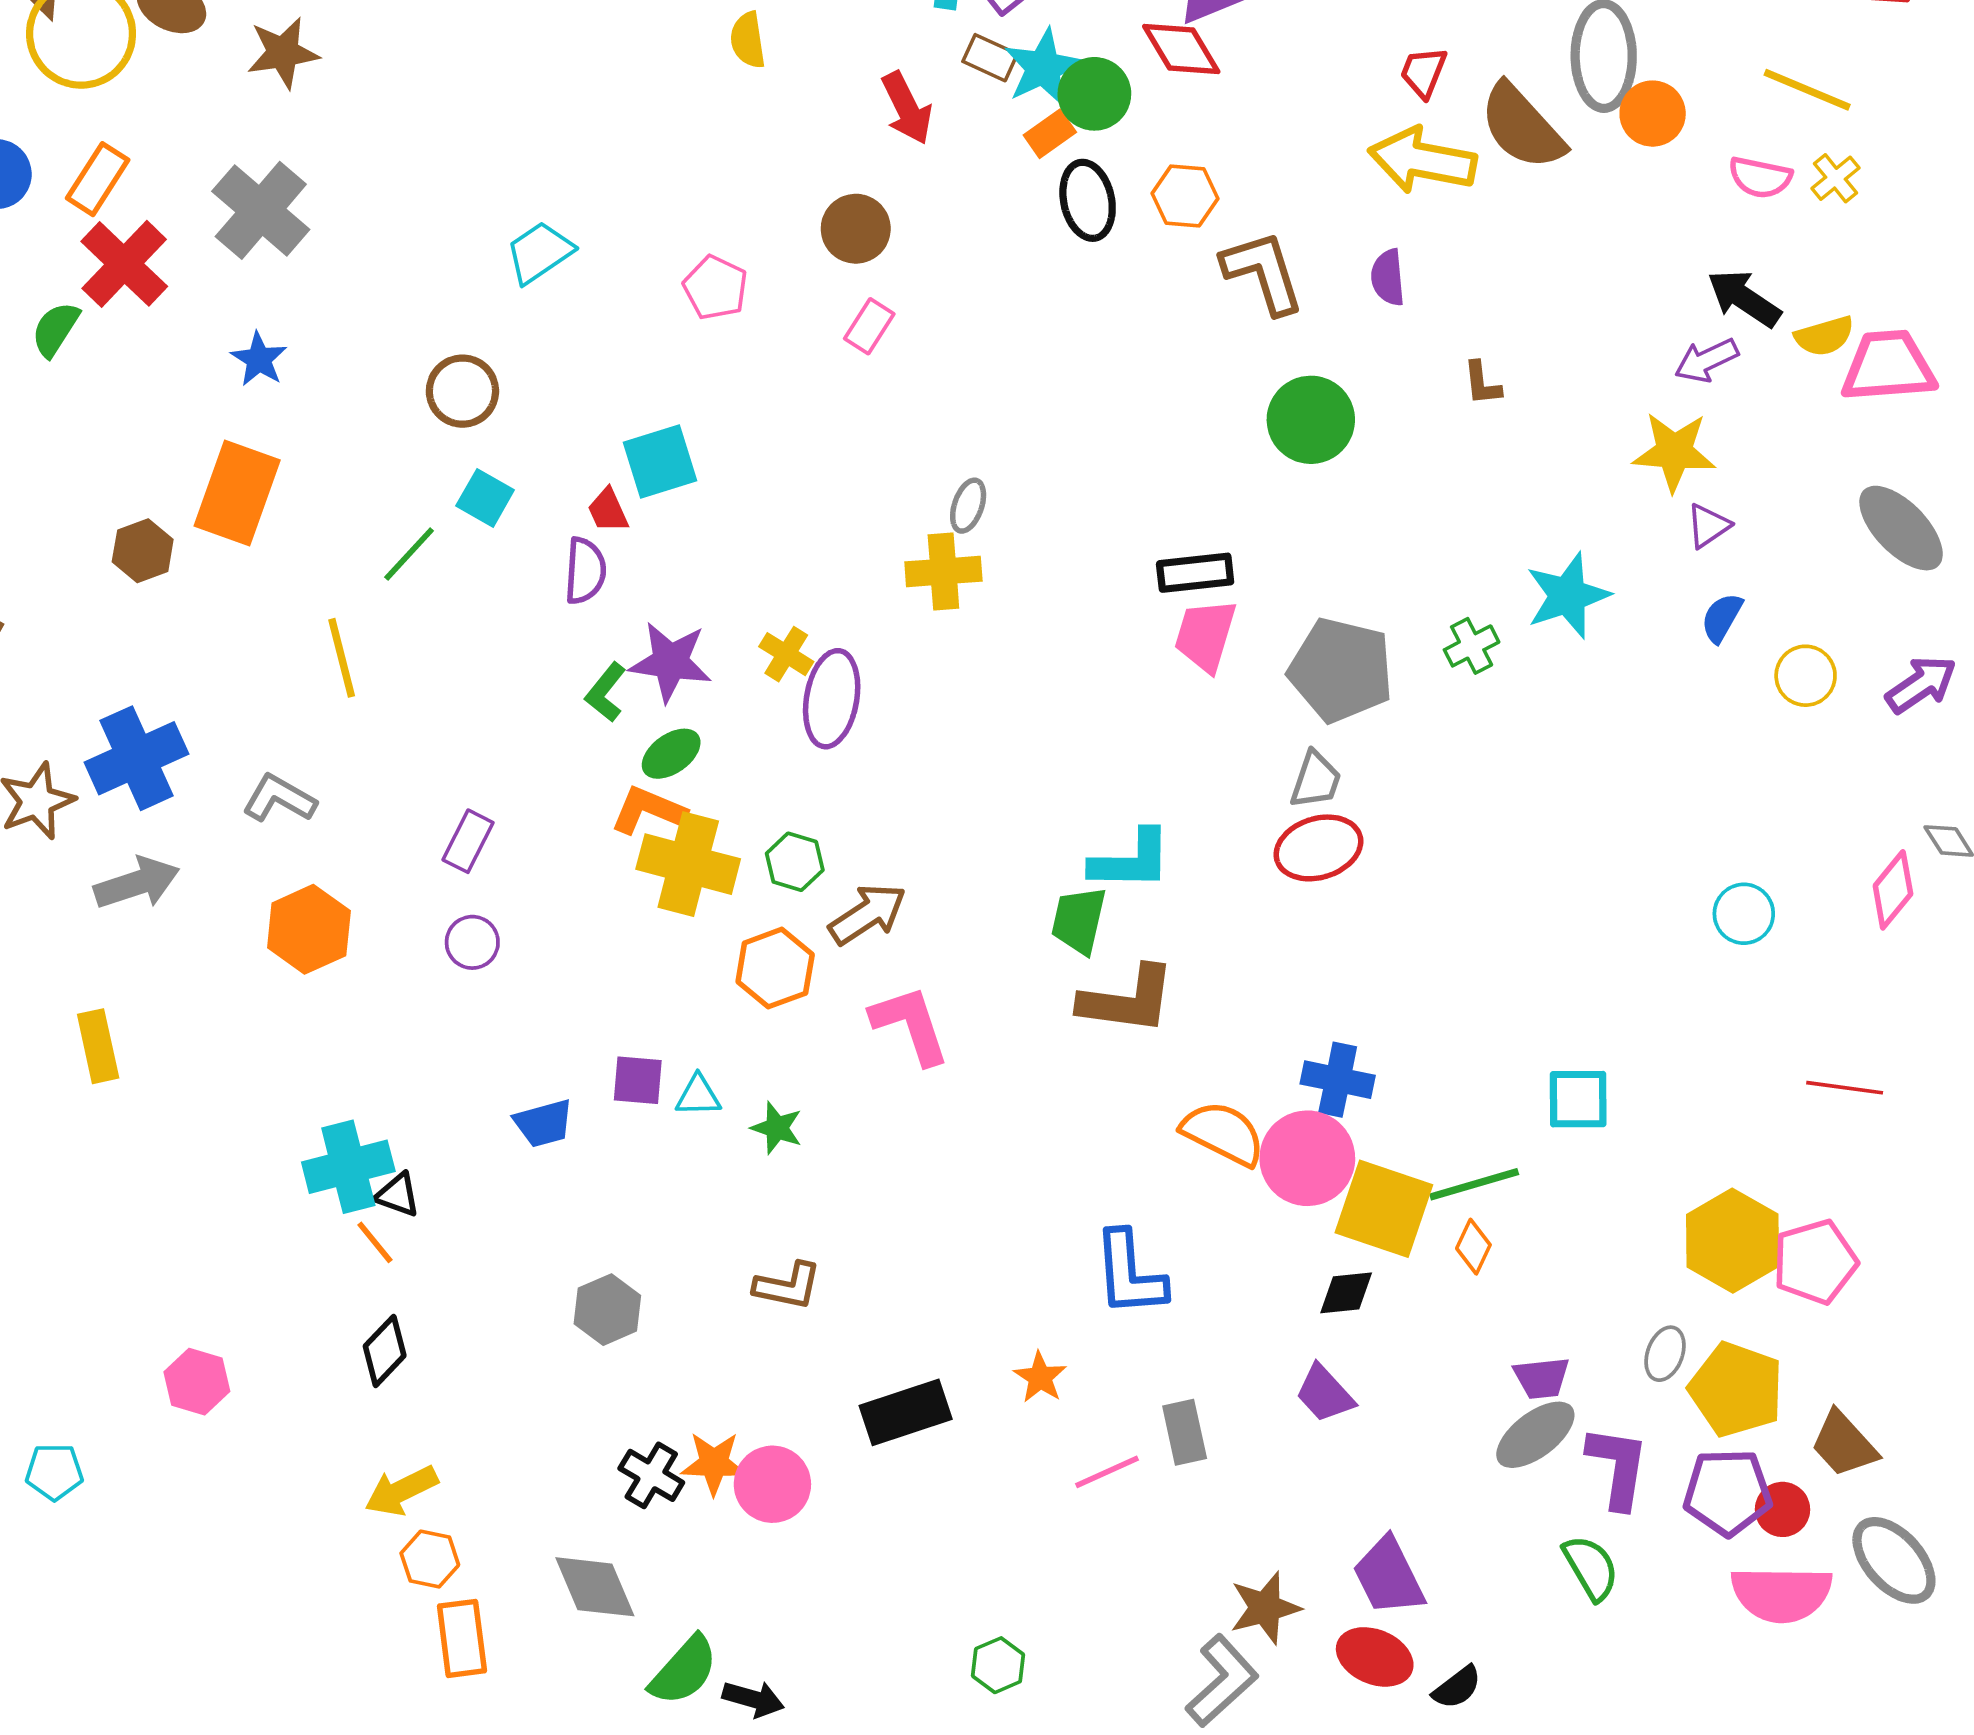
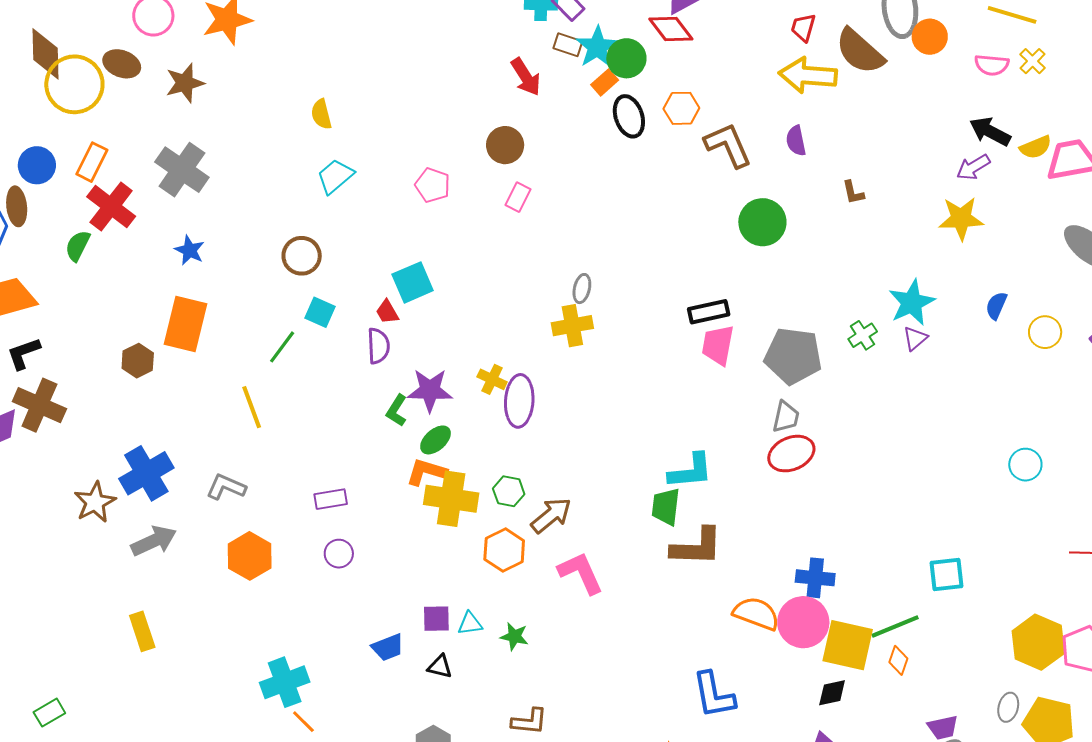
yellow semicircle: (748, 40) -> (321, 114), moved
purple triangle: (1708, 526) -> (915, 338), moved
purple rectangle: (468, 841) -> (331, 499), turned 60
black triangle: (398, 1195) -> (440, 667), moved

